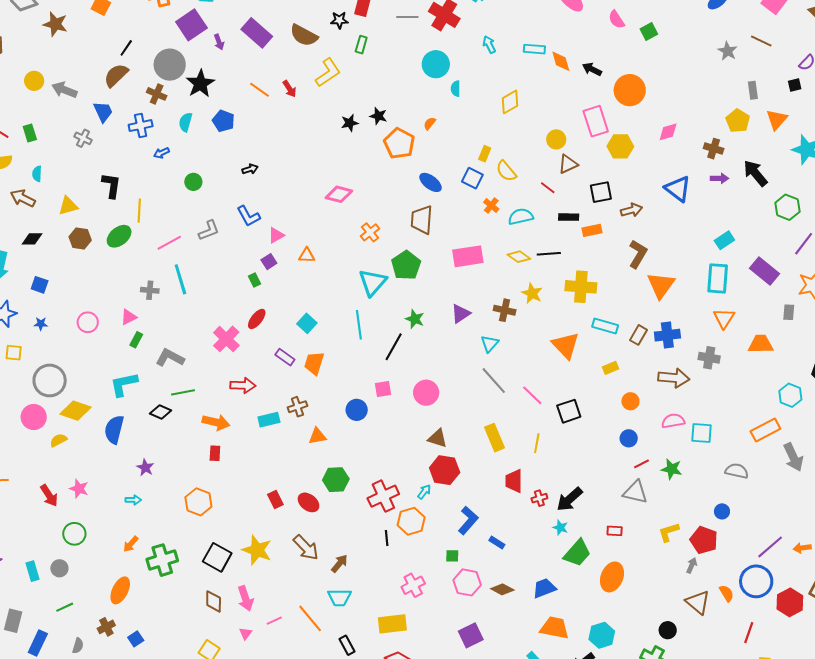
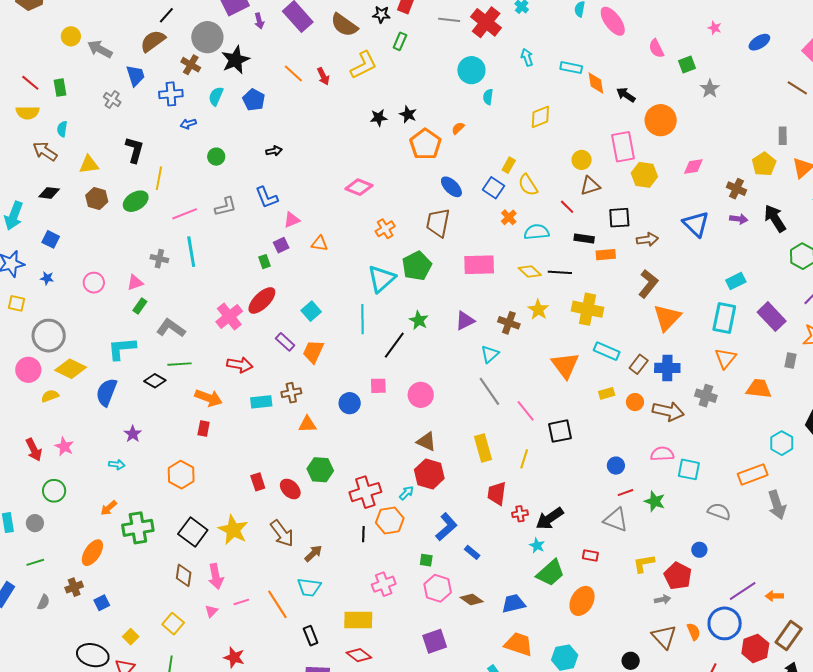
gray star: (728, 51) -> (710, 89), moved
red ellipse: (257, 319) -> (262, 300), size x1.4
orange circle: (630, 401) -> (635, 402), moved
gray arrow: (692, 565) -> (663, 600), turned 49

